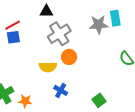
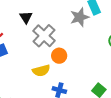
black triangle: (46, 11) -> (26, 17), turned -48

